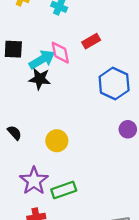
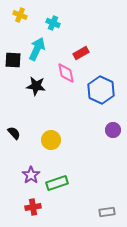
pink diamond: (60, 53) -> (66, 73), moved
cyan arrow: (42, 59) -> (37, 49), moved, turned -35
purple star: (34, 181) -> (31, 175), size x0.7

